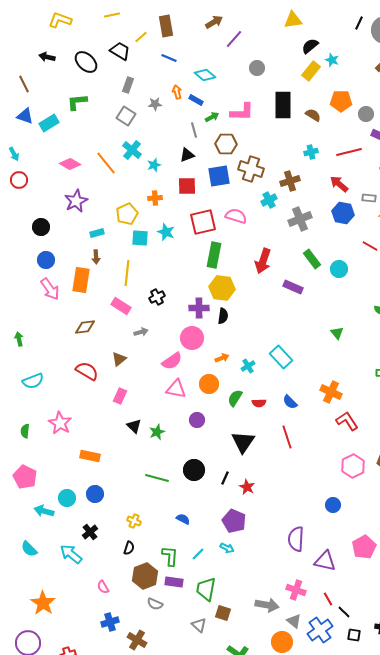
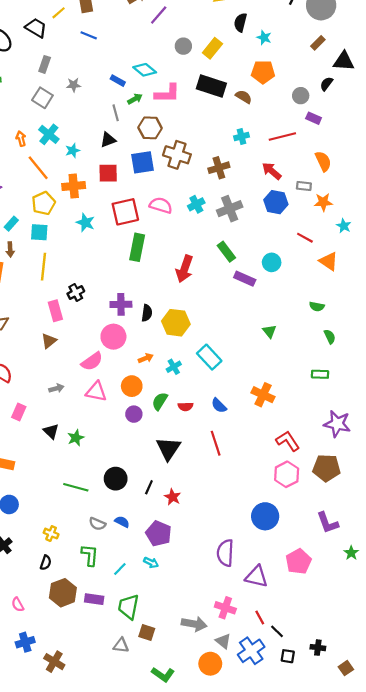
black semicircle: (310, 46) -> (240, 22), turned -36
yellow rectangle: (311, 71) -> (212, 48), moved
cyan diamond: (205, 75) -> (145, 70), moved
orange arrow: (177, 92) -> (21, 139), moved
orange pentagon: (341, 101) -> (263, 72), moved
black rectangle: (283, 105) -> (211, 86), turned -72
orange line: (106, 163) -> (38, 168), moved
orange cross: (155, 198) -> (74, 186), size x1.5
cyan cross: (269, 200) -> (196, 204), moved
cyan rectangle: (97, 233) -> (11, 224), turned -32
cyan square: (140, 238) -> (39, 232), moved
green rectangle: (312, 259) -> (226, 252), moved
red arrow: (263, 261) -> (184, 269), moved
purple rectangle: (293, 287) -> (245, 279), moved
yellow hexagon: (222, 288) -> (176, 323), moved
pink rectangle: (121, 306) -> (55, 311), moved, turned 42
gray arrow: (141, 332) -> (56, 388), moved
brown triangle: (119, 359) -> (49, 341), moved
pink rectangle: (120, 396) -> (19, 412), moved
purple circle: (197, 420) -> (134, 414), moved
red L-shape: (347, 421) -> (288, 441), moved
blue circle: (333, 505) -> (265, 516), size x1.6
blue semicircle: (183, 519) -> (122, 522), moved
green L-shape: (170, 556) -> (90, 555), moved
gray semicircle: (155, 604) -> (97, 524), moved
gray triangle: (199, 625) -> (121, 645), turned -35

